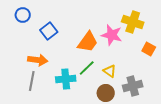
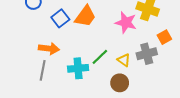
orange trapezoid: (88, 42) -> (85, 16), moved
orange square: (149, 49) -> (164, 37), turned 32
gray cross: (133, 86) -> (147, 54), moved

